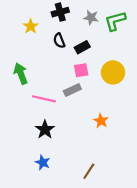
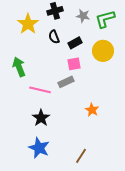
yellow star: (31, 26) -> (28, 24), size x1.5
yellow circle: (113, 72) -> (103, 51), moved
blue star: (43, 162) -> (39, 148), size x1.5

